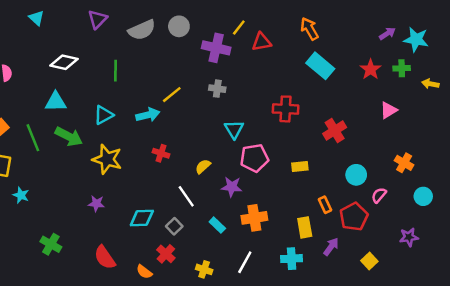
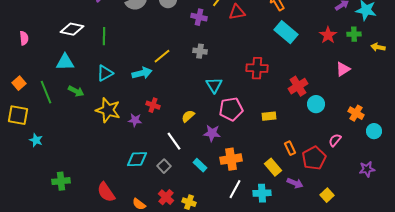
purple cross: (216, 48) -> (199, 17), size x0.7
green line: (116, 71) -> (104, 36), moved
green arrow: (69, 136) -> (76, 91), size x0.7
cyan circle: (356, 175) -> (316, 104), moved
cyan circle: (423, 196) -> (374, 131), moved
purple star: (96, 204) -> (135, 120), moved
yellow rectangle: (305, 227) -> (273, 167), turned -30
purple star: (409, 237) -> (367, 169), moved
green cross: (51, 244) -> (61, 181), turned -36
purple arrow: (331, 247) -> (295, 183), turned 77
red cross: (166, 254) -> (166, 197), moved
white line: (245, 262) -> (235, 189), moved

